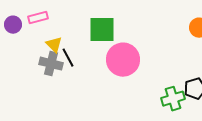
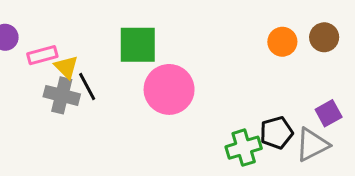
pink rectangle: (38, 18) -> (42, 55), moved

